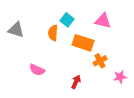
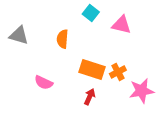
cyan square: (67, 20) -> (91, 13), moved
orange rectangle: (83, 43) -> (92, 70), moved
pink star: (120, 77) -> (142, 91), size x1.5

